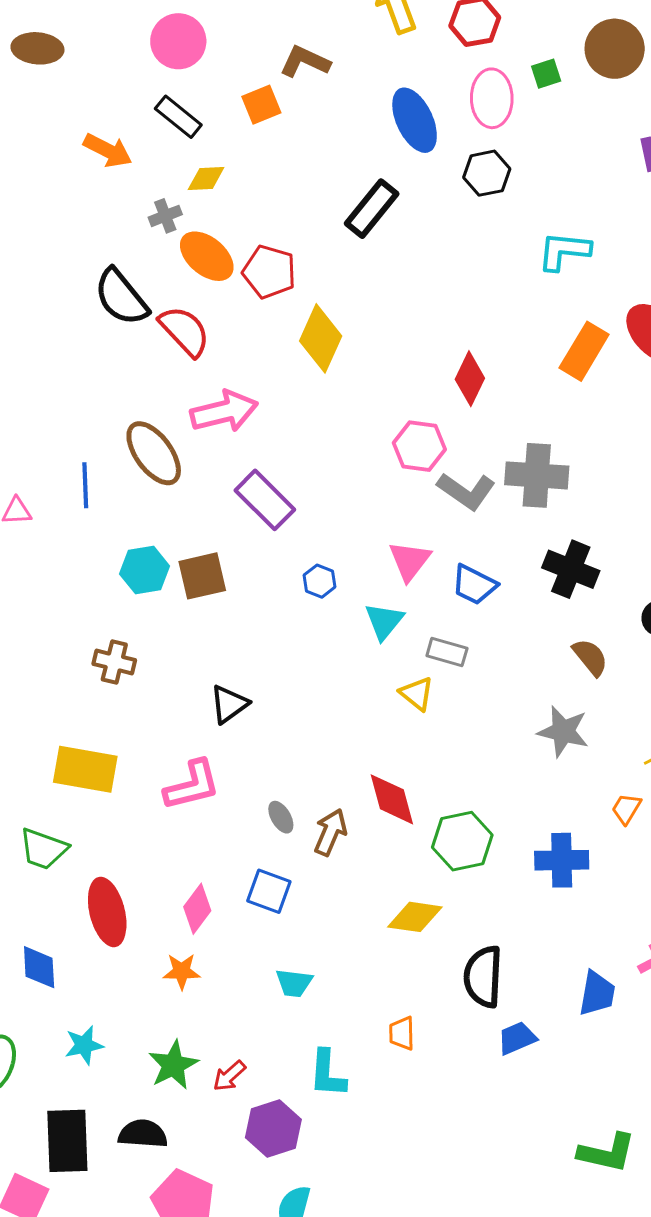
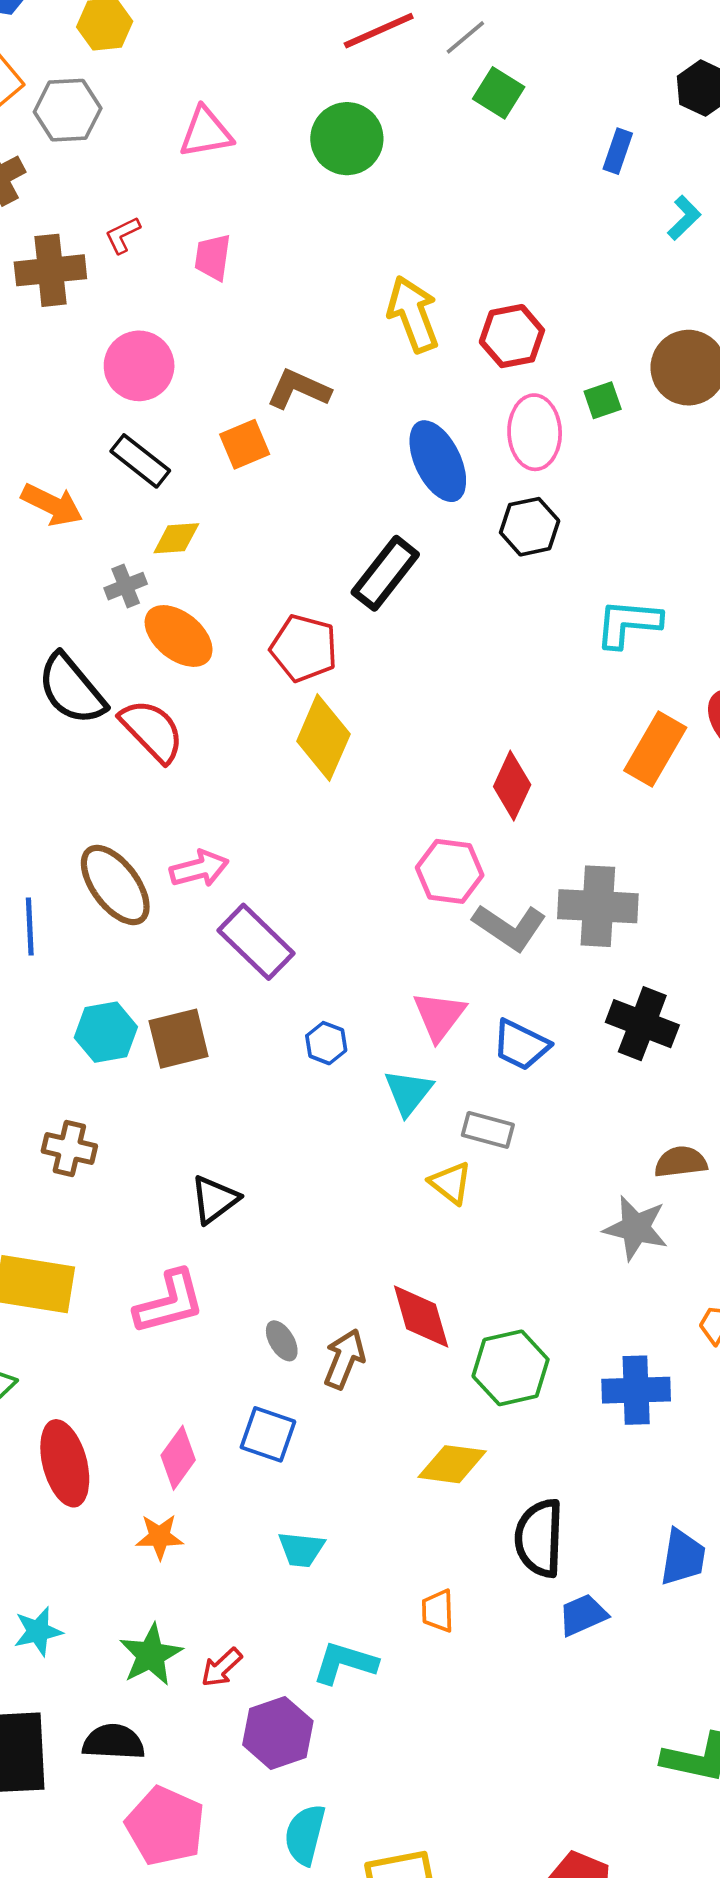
red pentagon: (269, 272) -> (304, 648), moved
pink arrow: (224, 411) -> (199, 869), moved, size x0.7
brown semicircle: (590, 657) -> (681, 1162), moved, turned -57
cyan L-shape: (327, 1074) -> (345, 1663), turned 104

